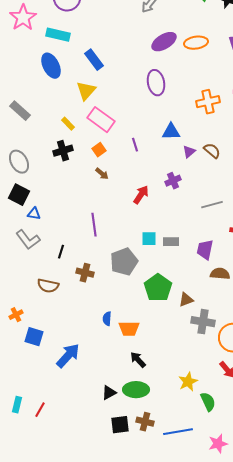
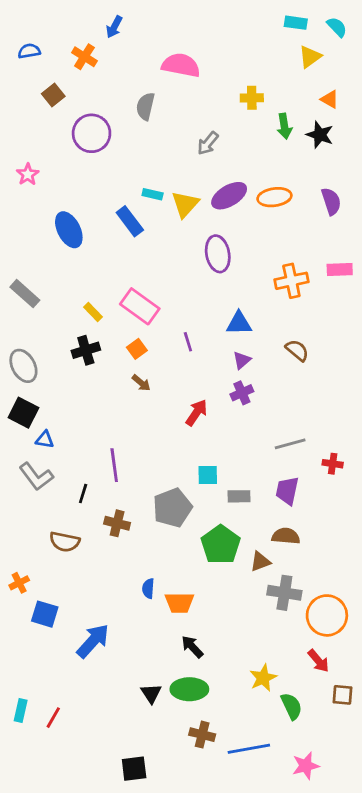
pink star: (23, 18) -> (28, 174), moved, size x0.6
cyan rectangle: (58, 35) -> (153, 194), moved, size x0.6
yellow triangle: (86, 91) -> (185, 204), moved
purple triangle: (189, 152) -> (242, 360), moved
gray line: (212, 205) -> (290, 444), moved
purple line: (94, 225) -> (114, 465), moved
gray rectangle: (171, 242) -> (239, 496), moved
brown semicircle: (220, 274) -> (286, 536), moved
black triangle: (109, 393) -> (151, 693), turned -35
black square: (120, 425) -> (134, 769), moved

